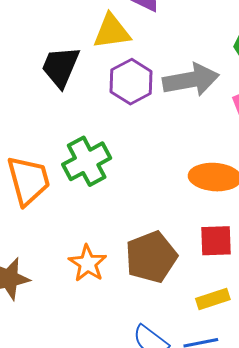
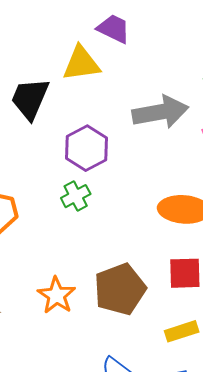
purple hexagon: (131, 82) -> (87, 148), moved
green cross: (87, 161) -> (76, 196), moved, size x0.6

